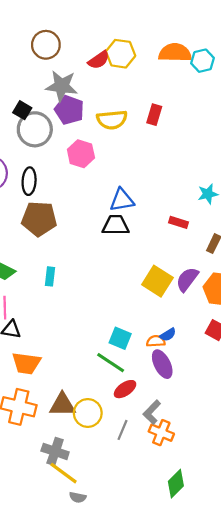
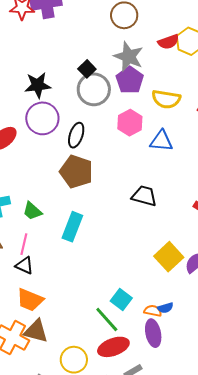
blue triangle: (122, 200) -> (161, 141), moved
cyan rectangle: (50, 276) -> (72, 227), size x1.6
red ellipse: (125, 389) -> (113, 347), size x1.4
brown triangle: (62, 405) -> (36, 331), moved

